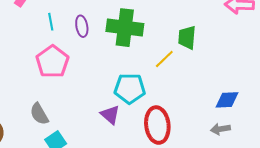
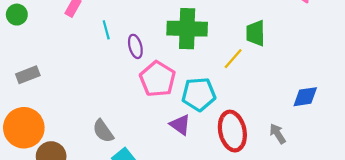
purple ellipse: (82, 26) -> (135, 46), moved
pink pentagon: (52, 62) -> (158, 79), moved
gray arrow: (220, 129) -> (278, 134), moved, turned 72

